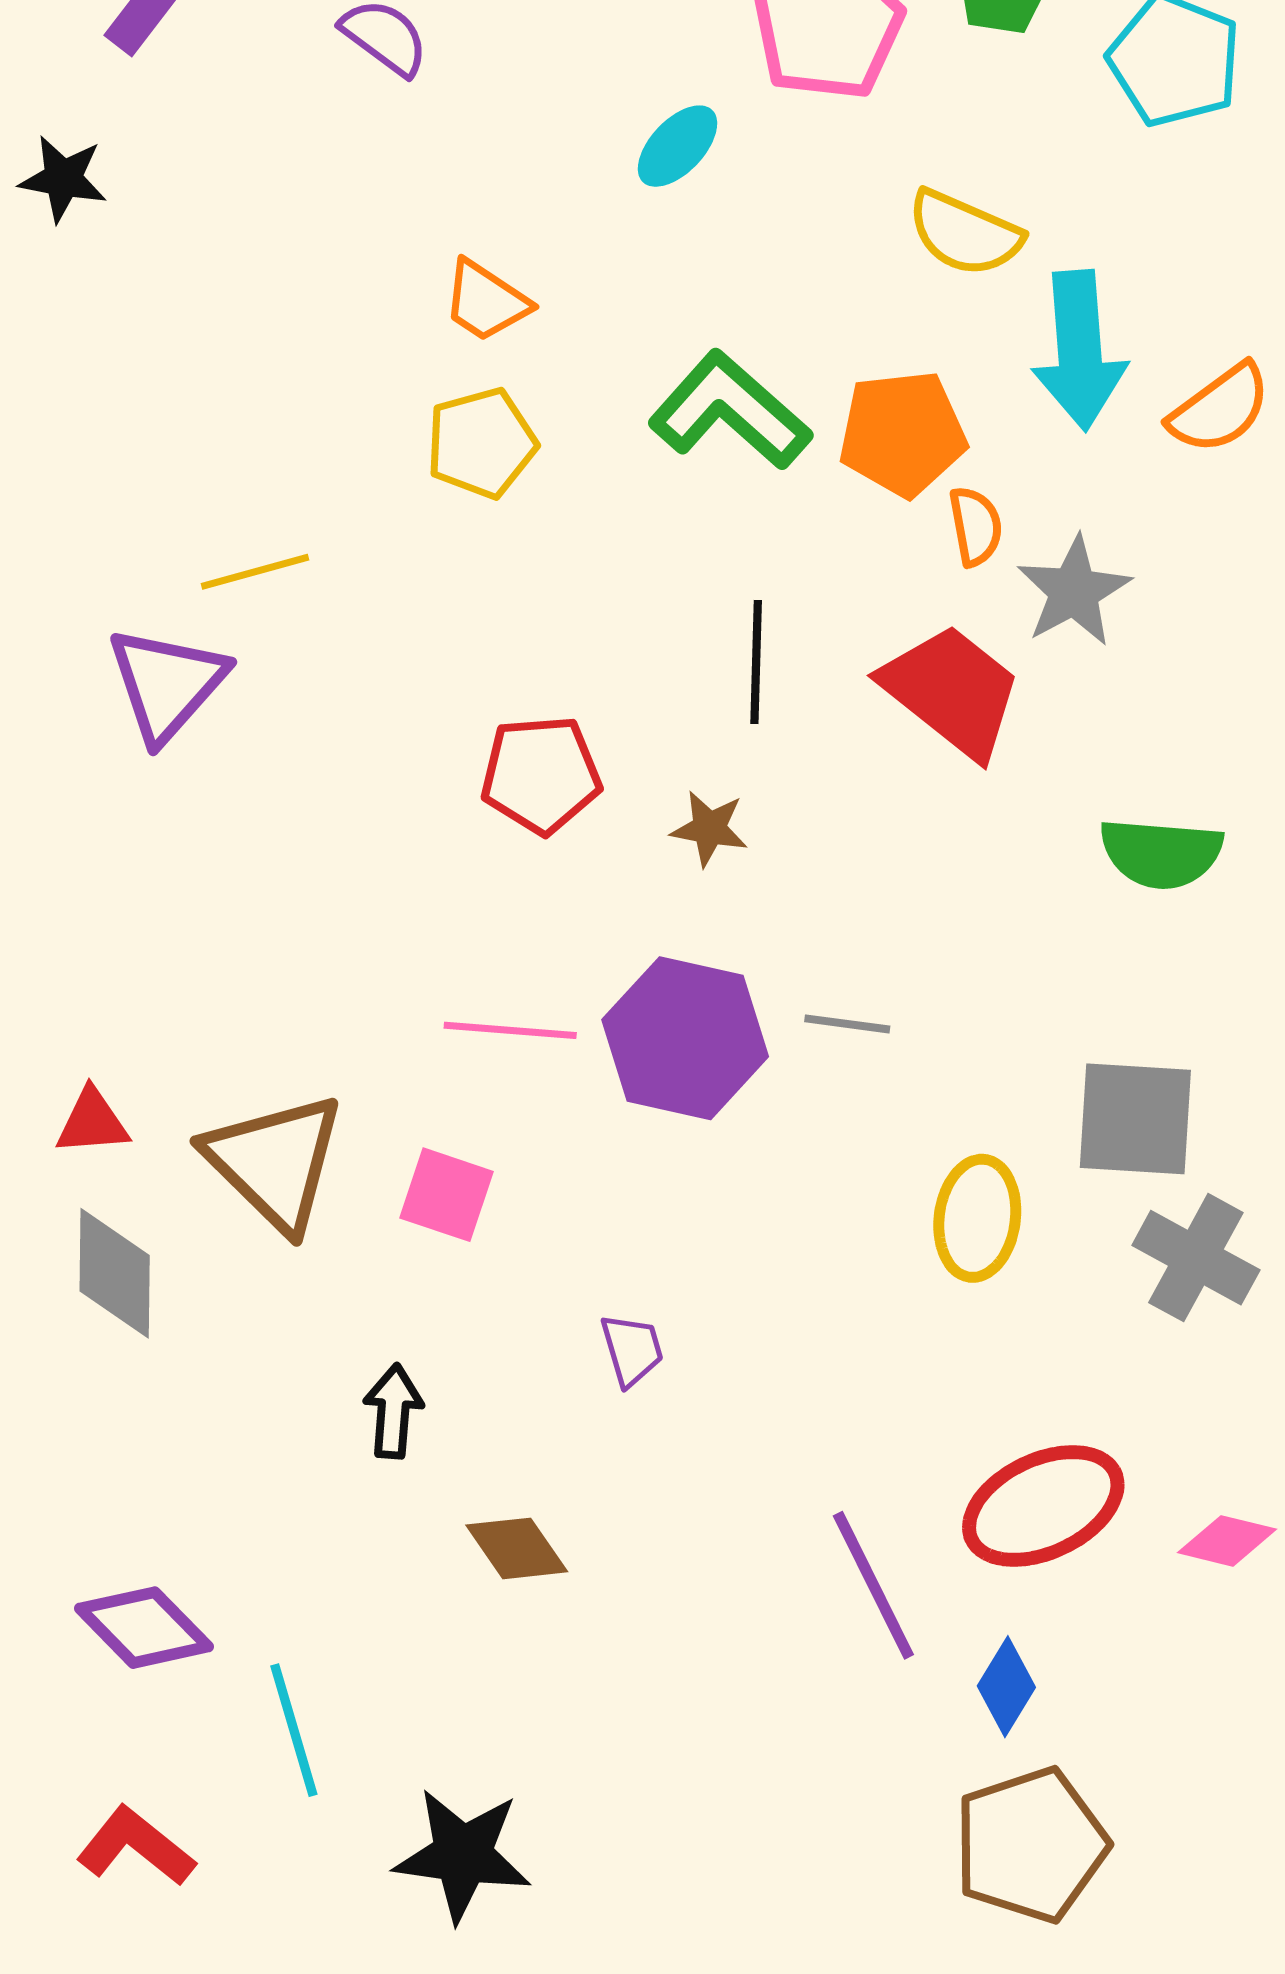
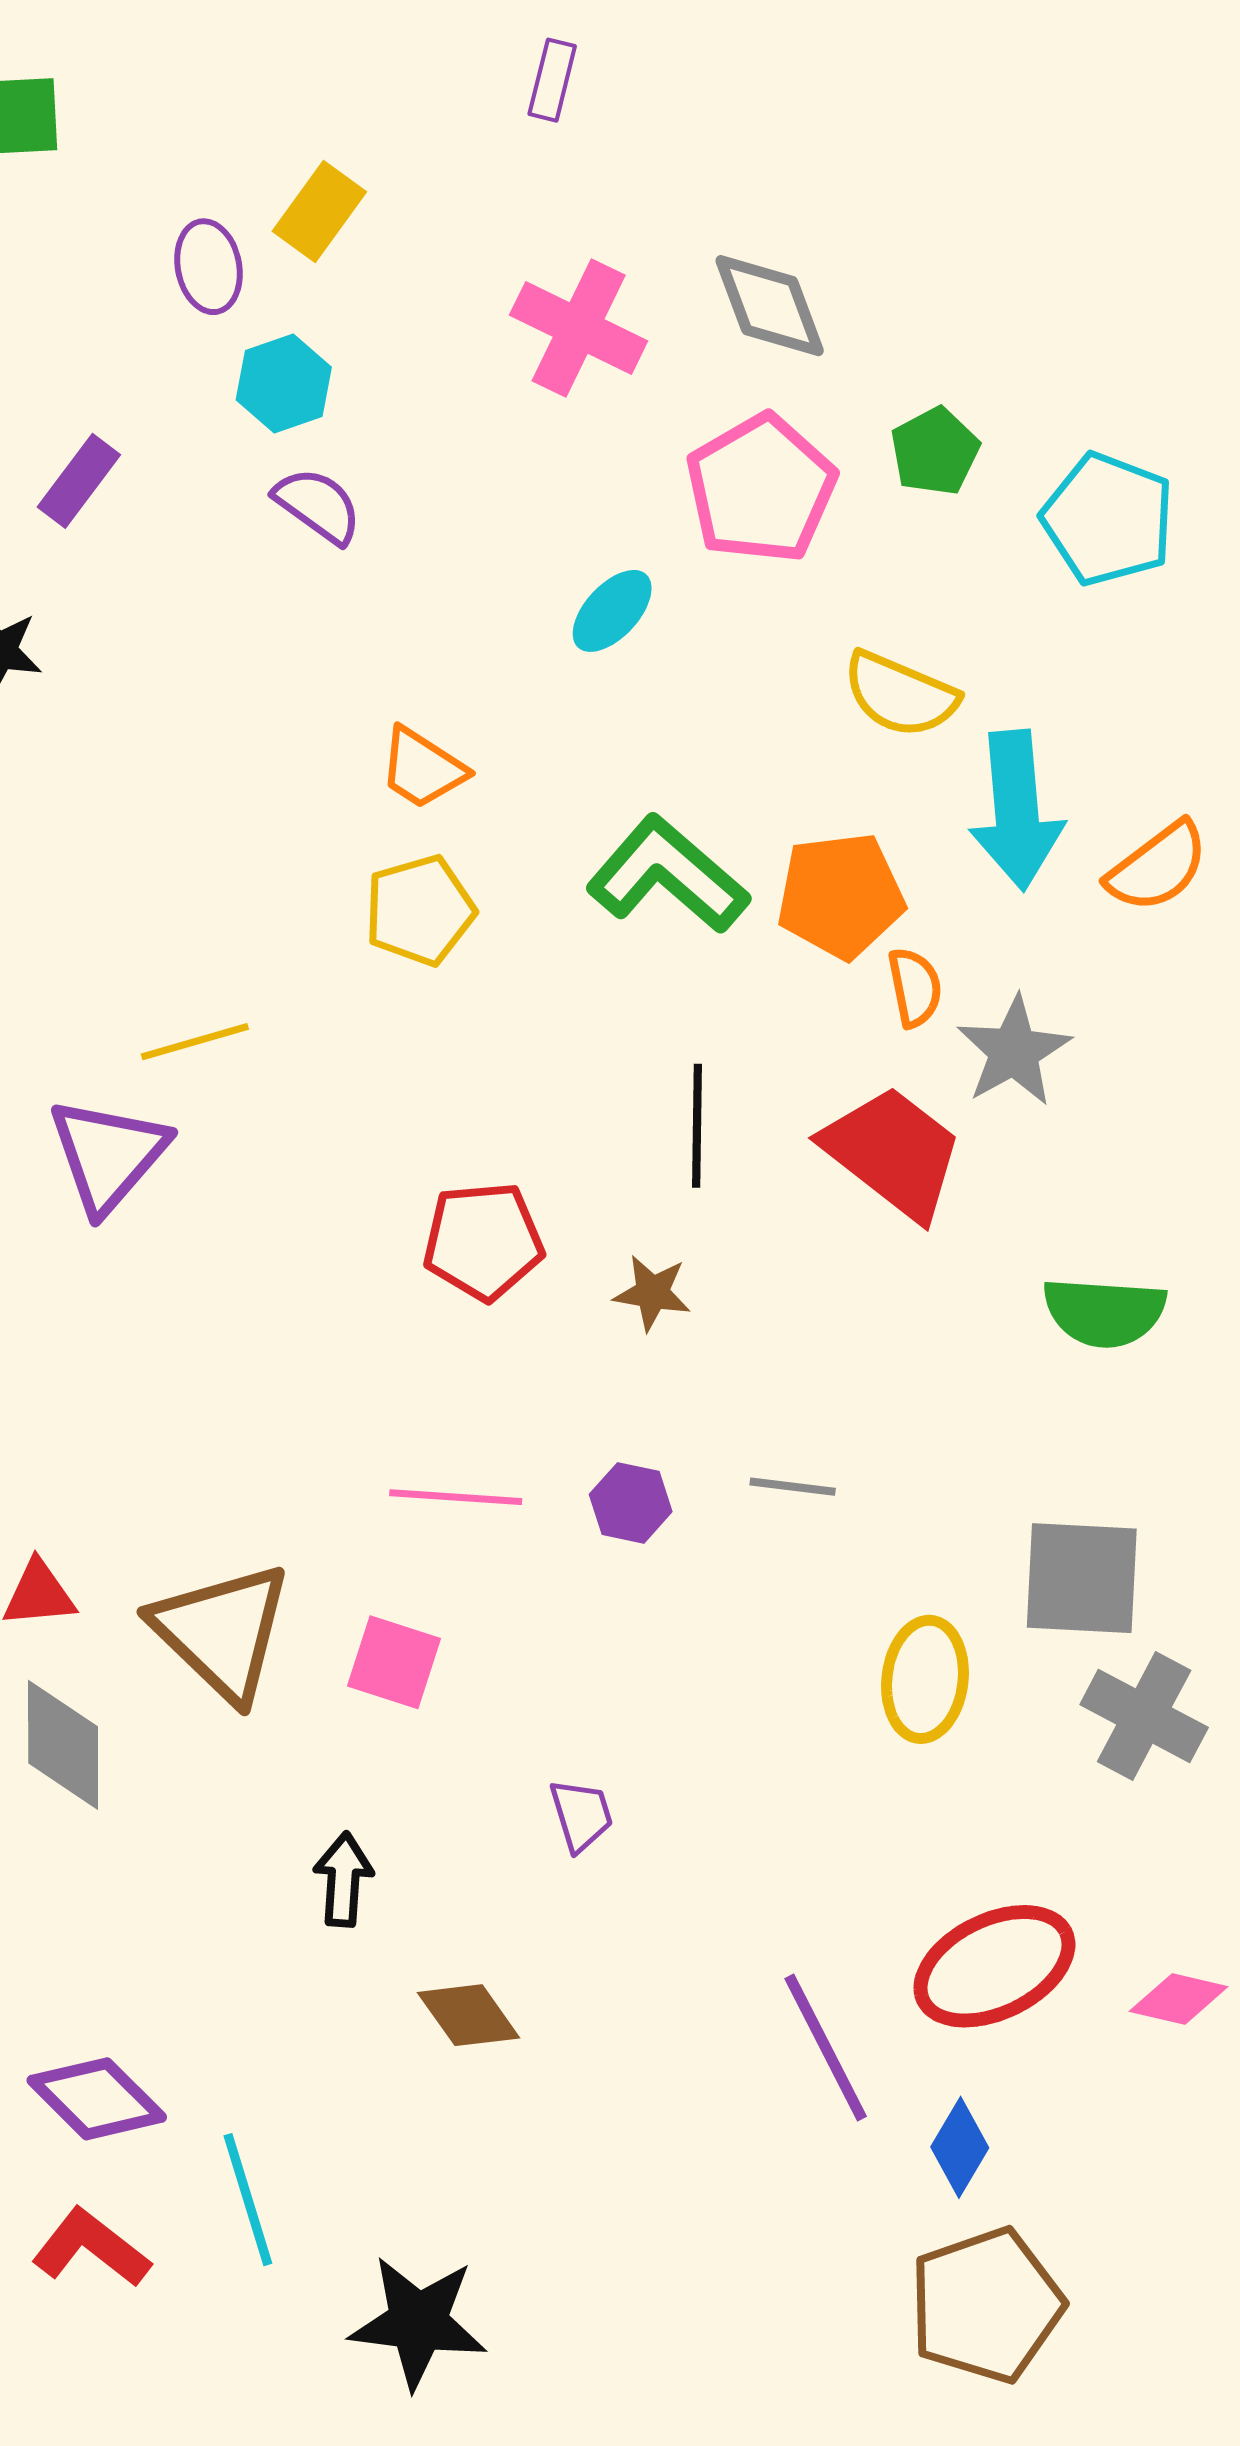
purple hexagon: (685, 1038) -> (631, 1503), size x0.5
red L-shape: (136, 1846) -> (91, 2248), moved

